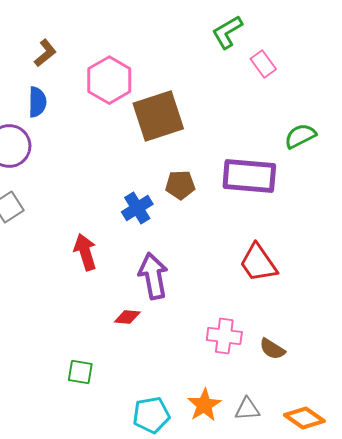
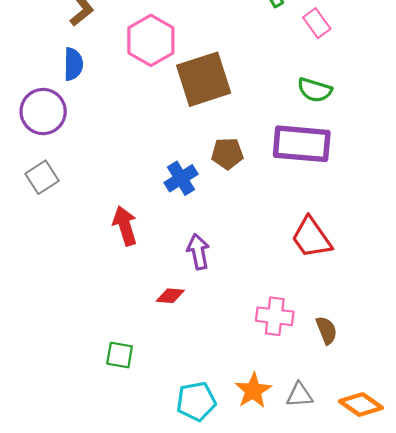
green semicircle: (300, 136) -> (315, 90), moved, turned -136
purple arrow: (153, 276) -> (198, 252), size x0.7
brown semicircle: (272, 349) -> (326, 330), turned -144

